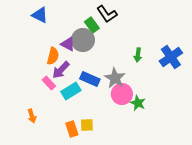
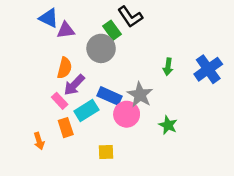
purple triangle: (68, 44) -> (66, 30), moved, turned -35
pink circle: (122, 94) -> (127, 114), moved
orange rectangle: (72, 129) -> (66, 128), moved

